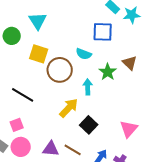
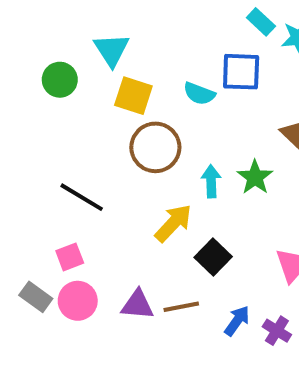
yellow square: (39, 54) -> (133, 96), moved
cyan semicircle: (84, 54) -> (199, 94), moved
green star: (108, 72) -> (255, 177), moved
brown line: (73, 150) -> (181, 307), turned -42

